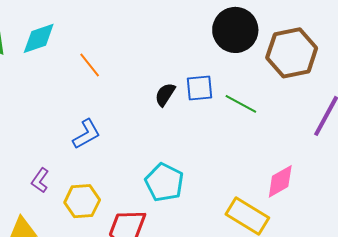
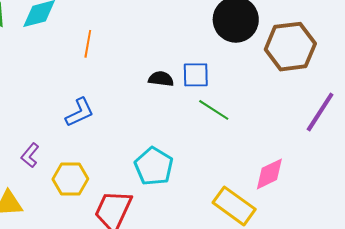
orange line: (90, 65) -> (88, 44), turned 44
black semicircle: (165, 95) -> (161, 79), turned 60
green line: (241, 104) -> (214, 110), moved

